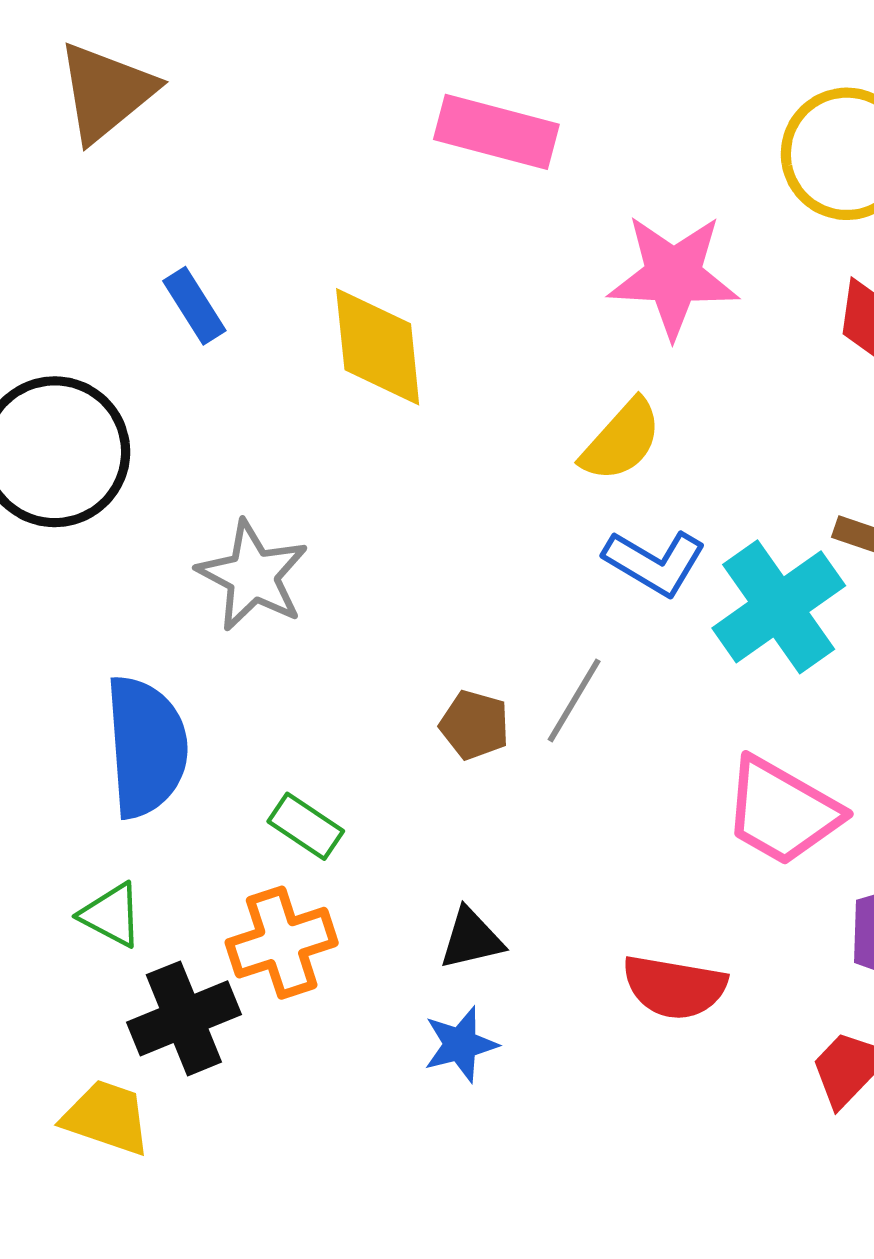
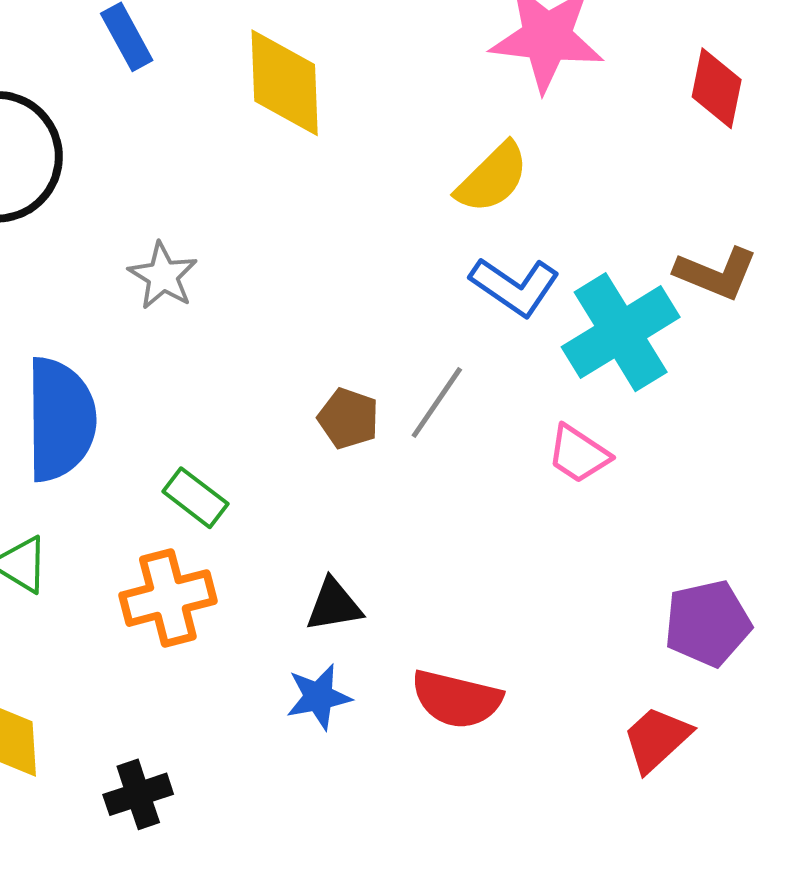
gray star: (253, 576) -> (163, 276), size x0.7
pink trapezoid: (782, 811) -> (579, 454), moved, size x0.6
red semicircle: (674, 987) -> (457, 699), moved
black cross: (184, 1018) -> (138, 794), moved, size x0.7

